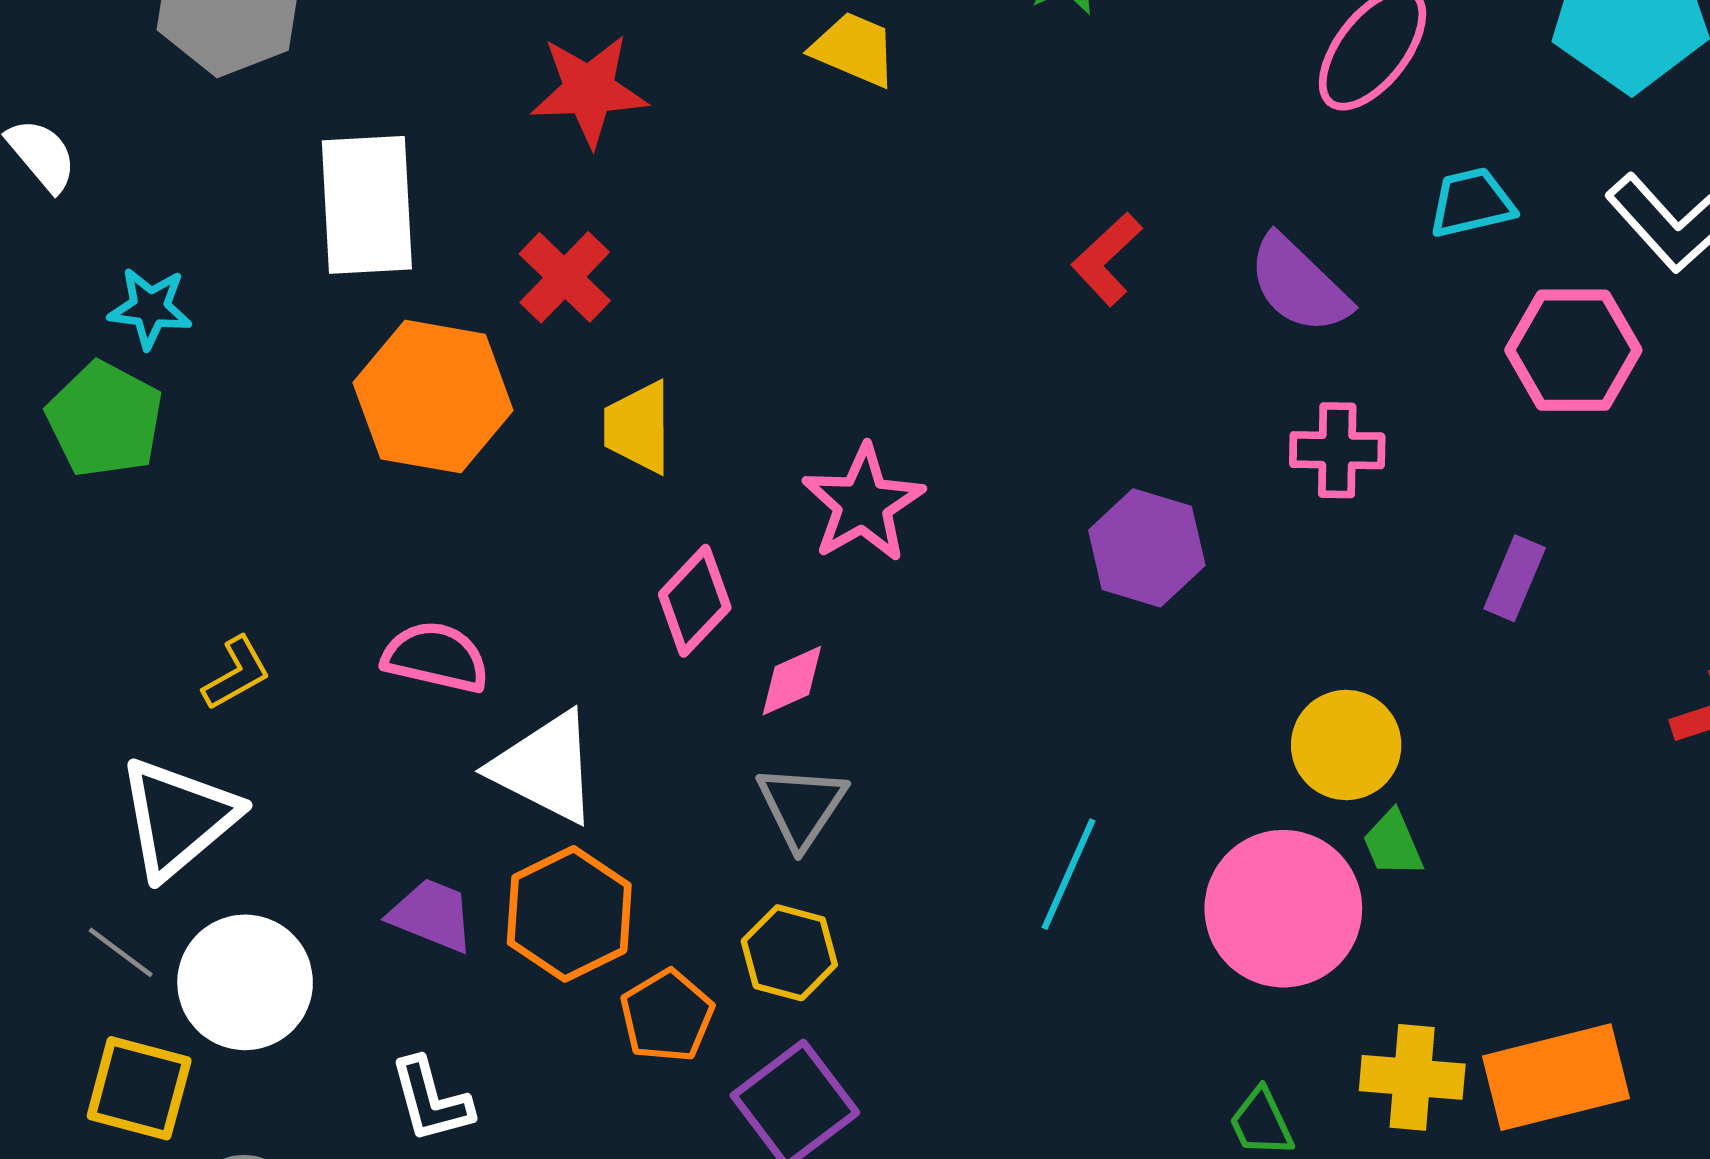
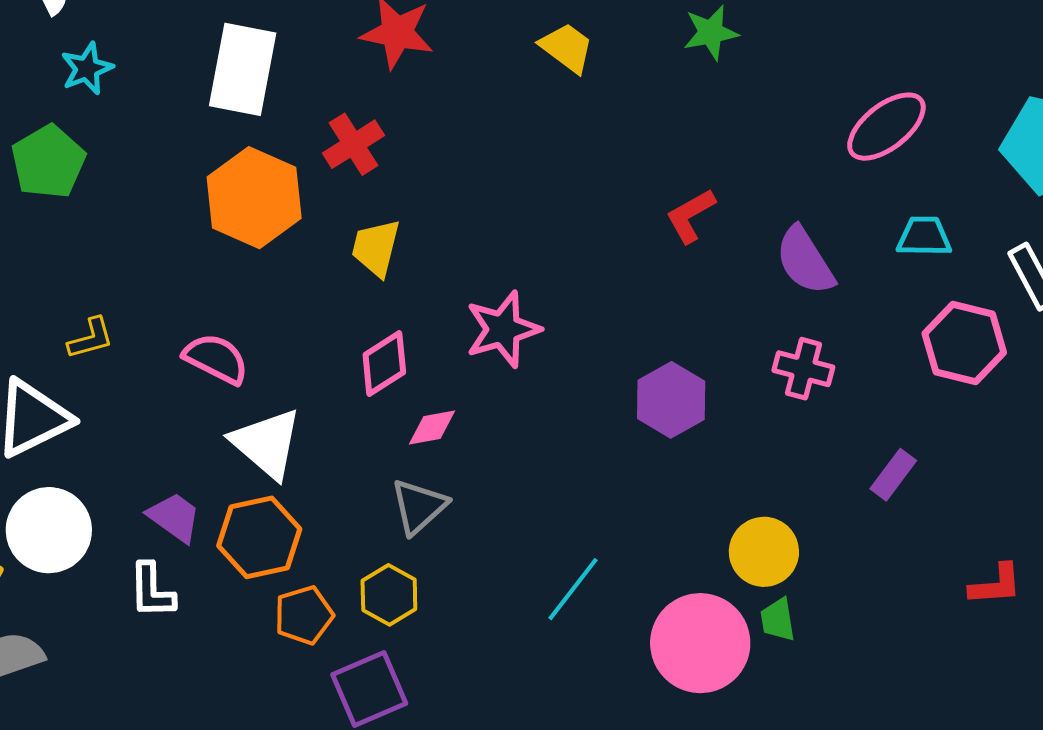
cyan star: (150, 308) -> (87, 69), moved, turned 30
white L-shape: (431, 1100) -> (152, 591), moved

